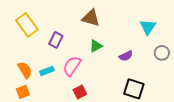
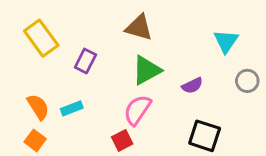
green triangle: (96, 46) -> (147, 70), size x1.5
pink semicircle: (72, 66) -> (137, 110), moved
orange square: (23, 92) -> (35, 140), turned -32

